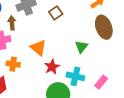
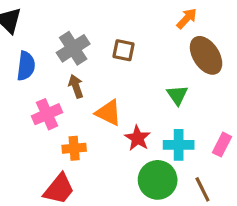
brown square: (56, 13) -> (123, 50), turned -32
brown arrow: (12, 23) -> (76, 86), moved

